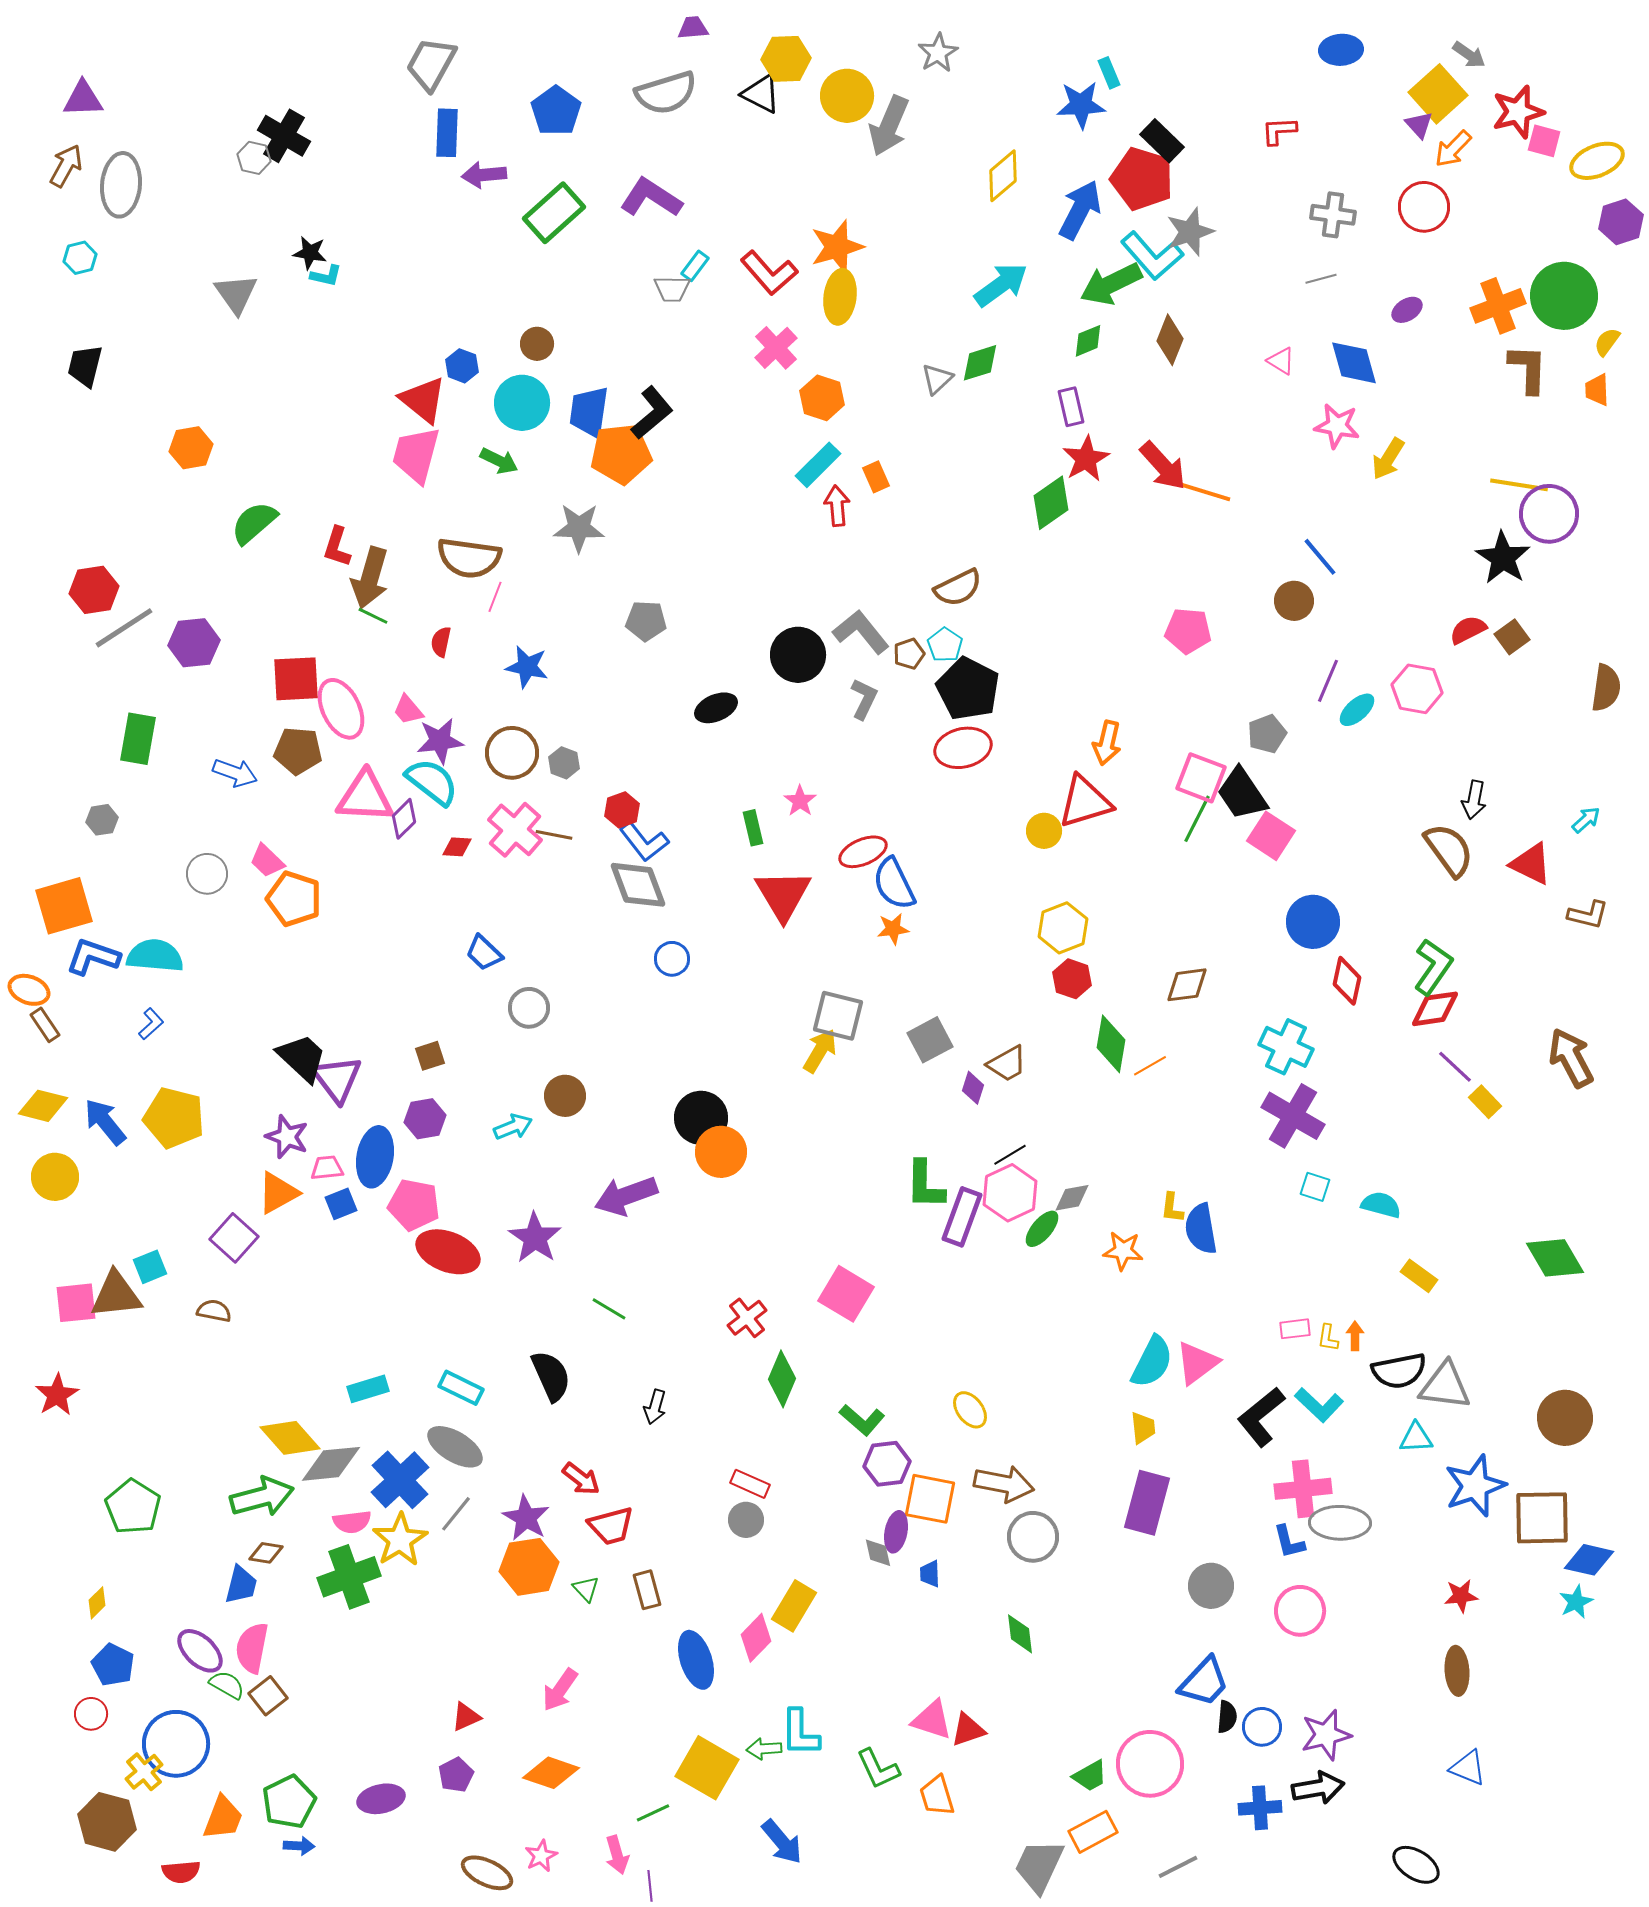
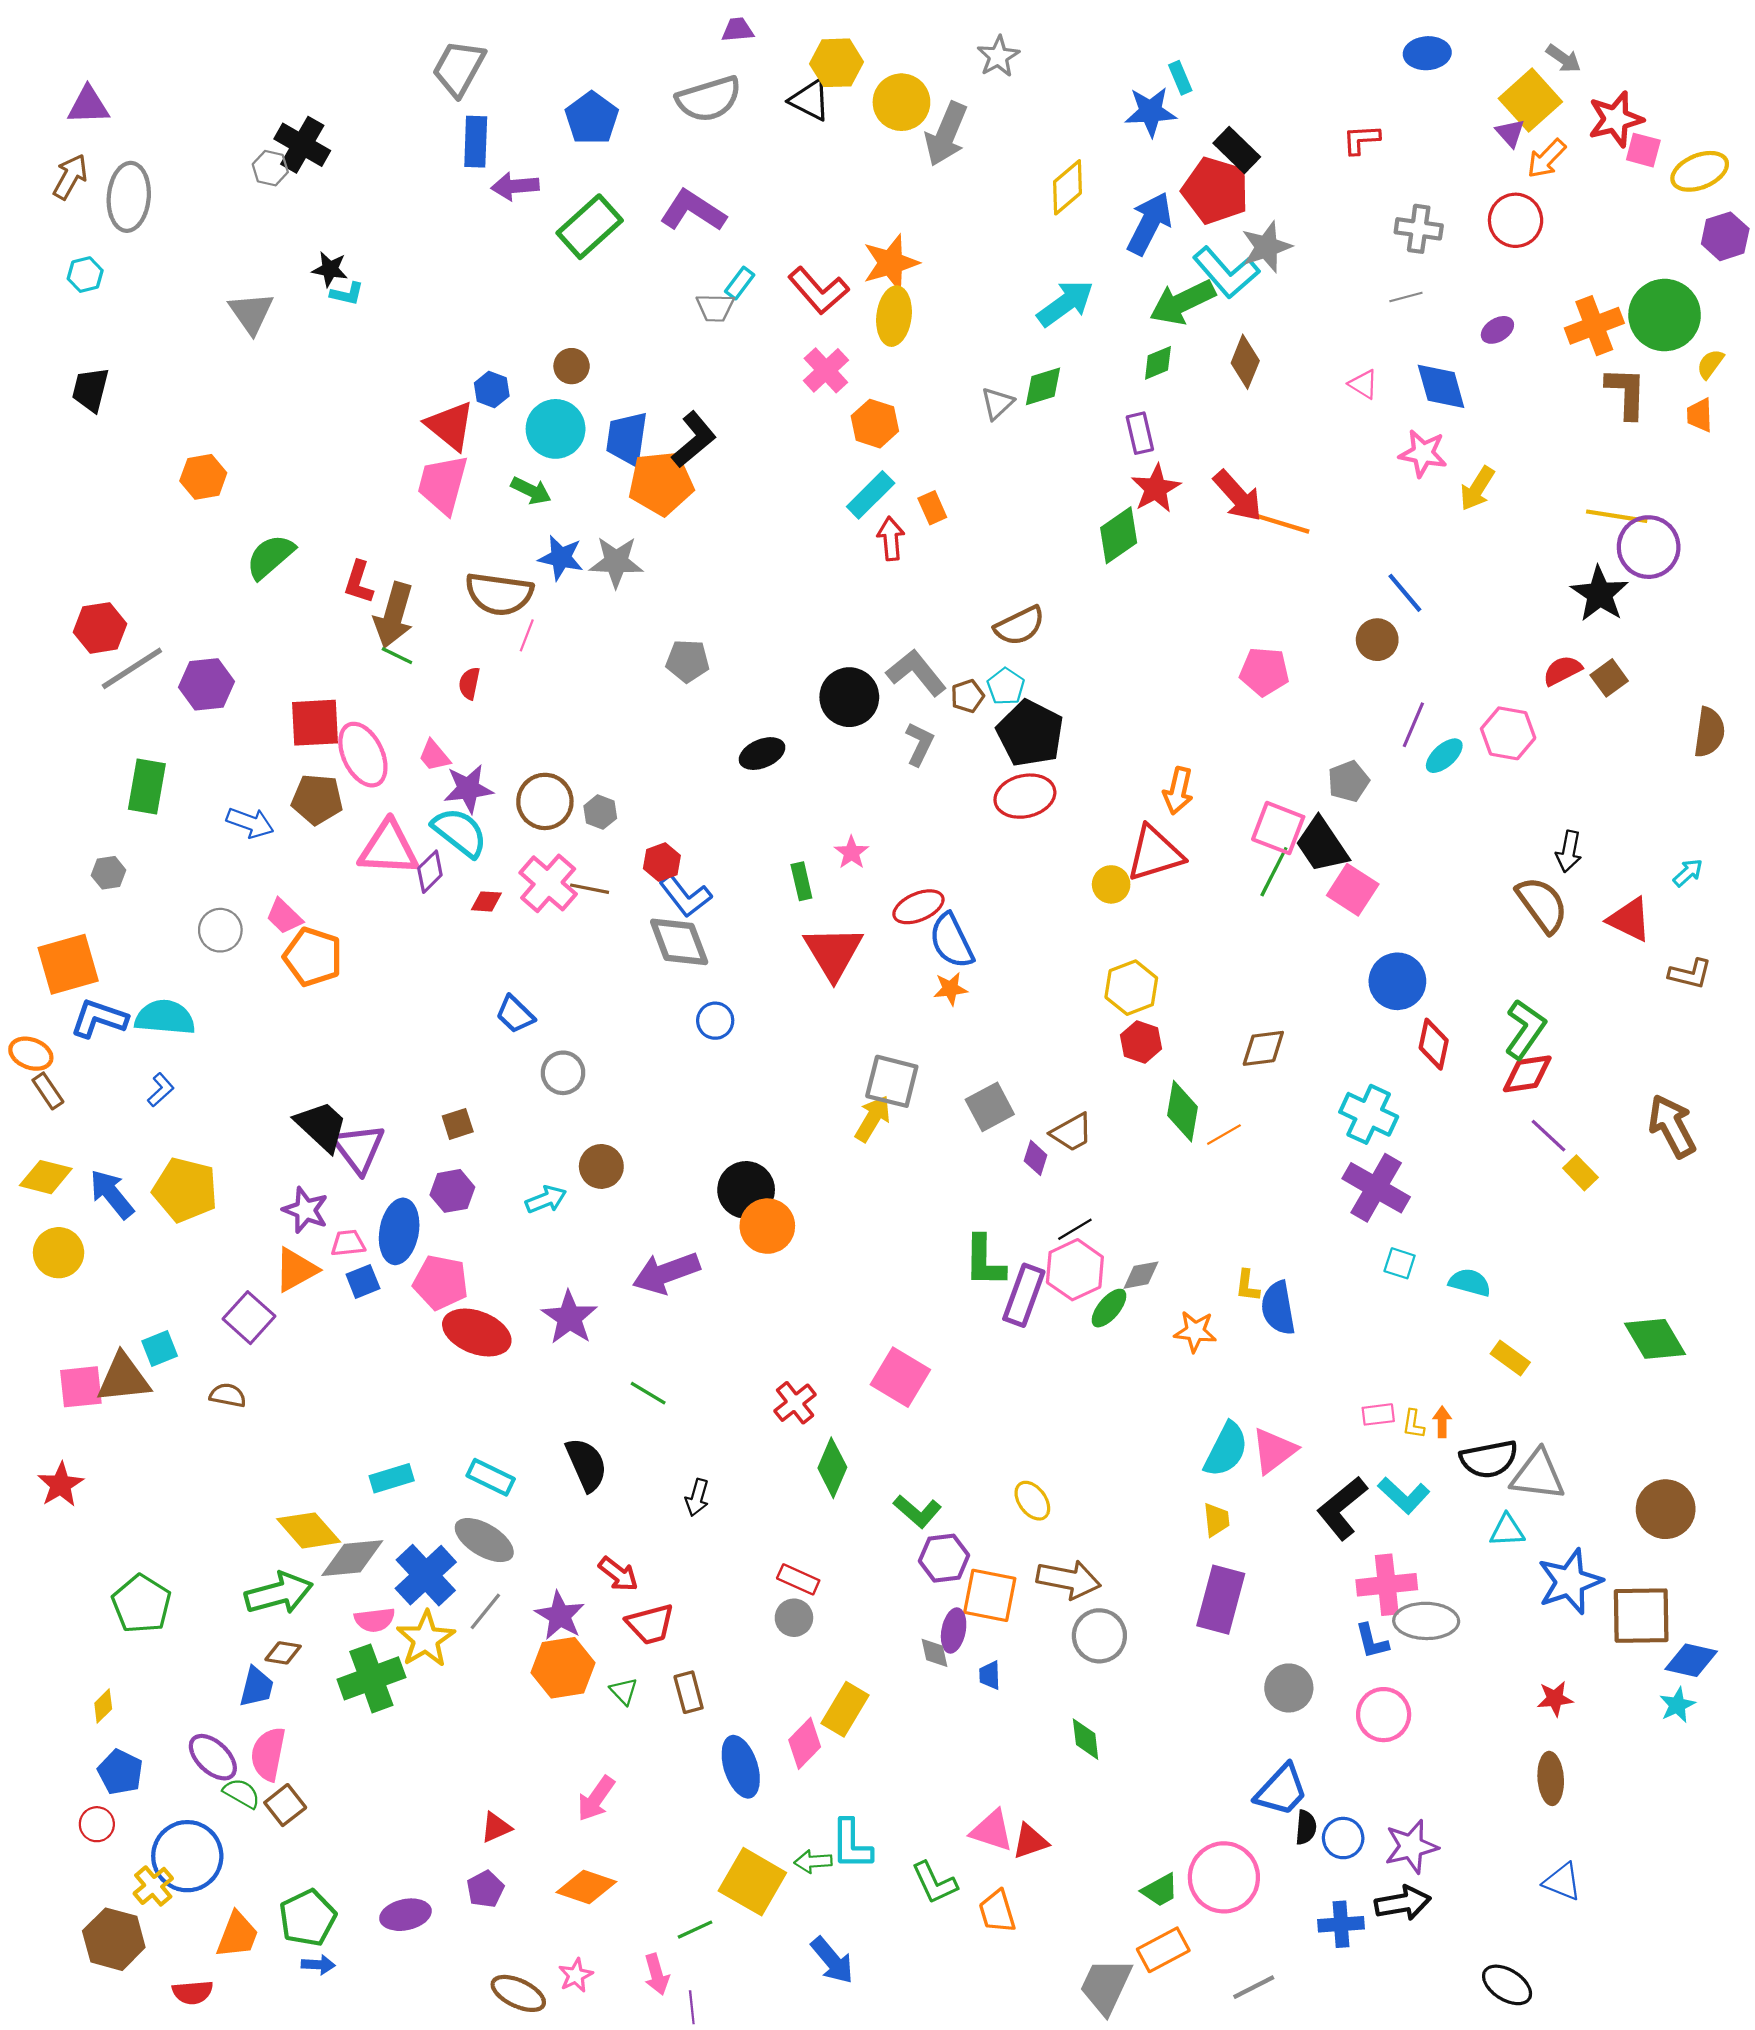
blue star: (527, 667) -> (561, 558), moved

